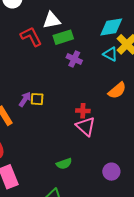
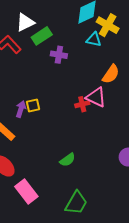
pink triangle: (86, 126) -> (96, 97), moved
green semicircle: (64, 164) -> (67, 160), moved

